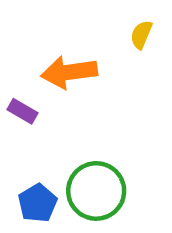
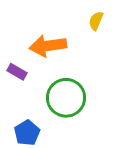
green circle: (96, 191) -> (66, 98), moved

